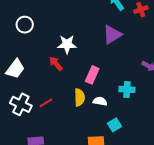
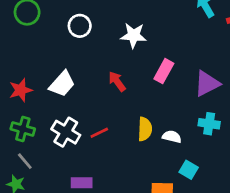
purple triangle: (112, 35) -> (207, 84), moved
white star: (67, 44) -> (134, 35), moved
pink rectangle: (92, 75) -> (164, 71), moved
cyan square: (114, 125) -> (189, 170), turned -32

